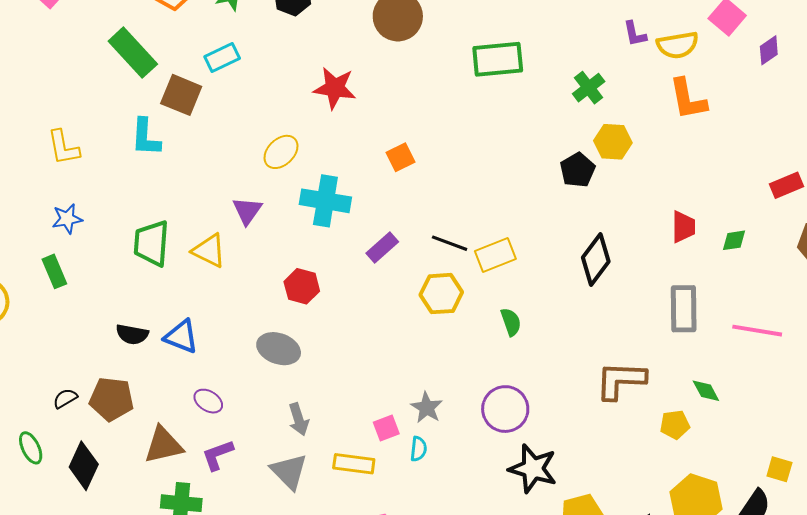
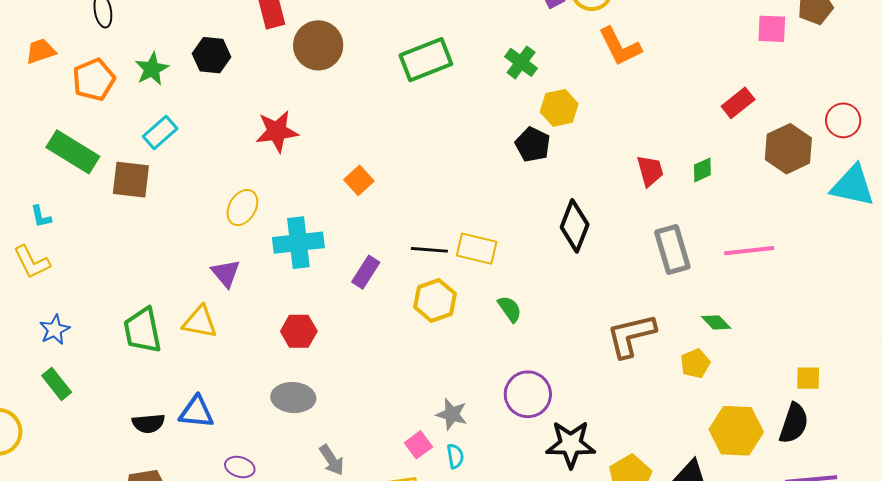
cyan L-shape: (146, 137) -> (41, 217), moved, size x0.6
yellow rectangle: (495, 255) -> (477, 249), turned 51

